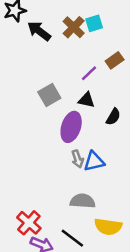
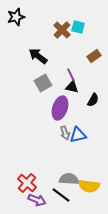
cyan square: (94, 23) -> (78, 27), turned 32
black arrow: (39, 31) -> (38, 56), moved
purple line: (89, 73) -> (71, 75), moved, turned -72
gray semicircle: (83, 201) -> (69, 179), moved

